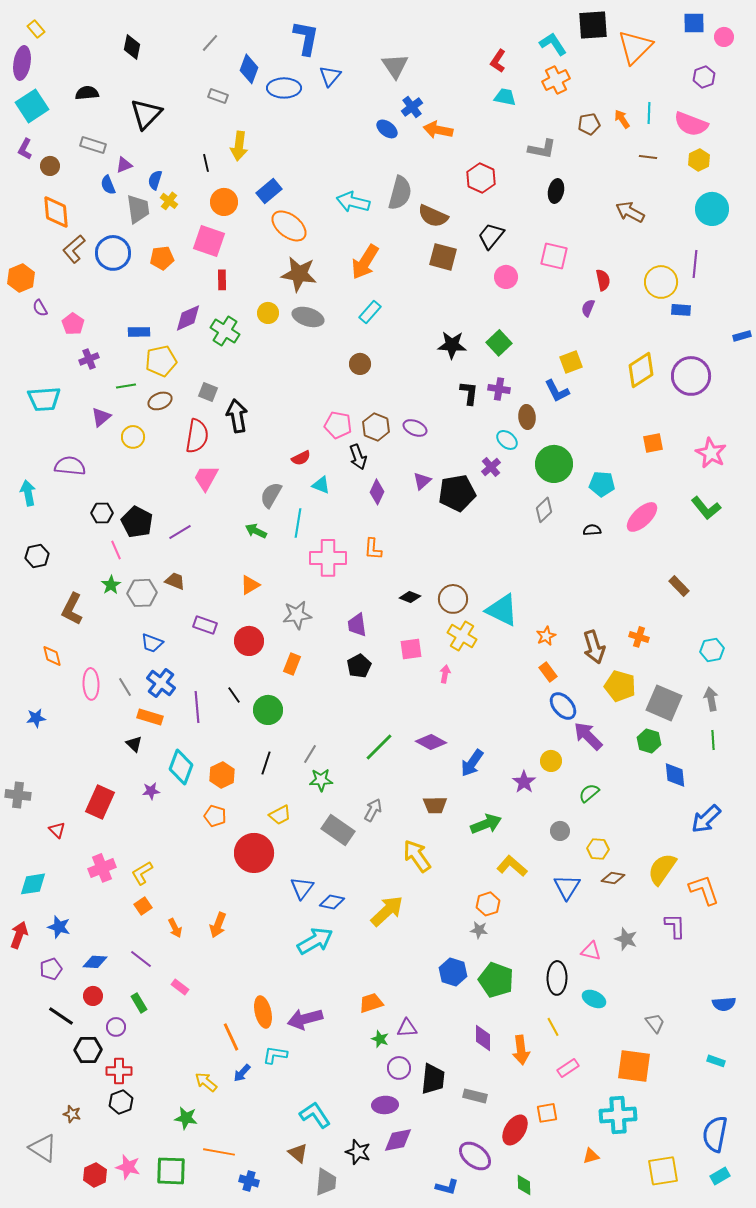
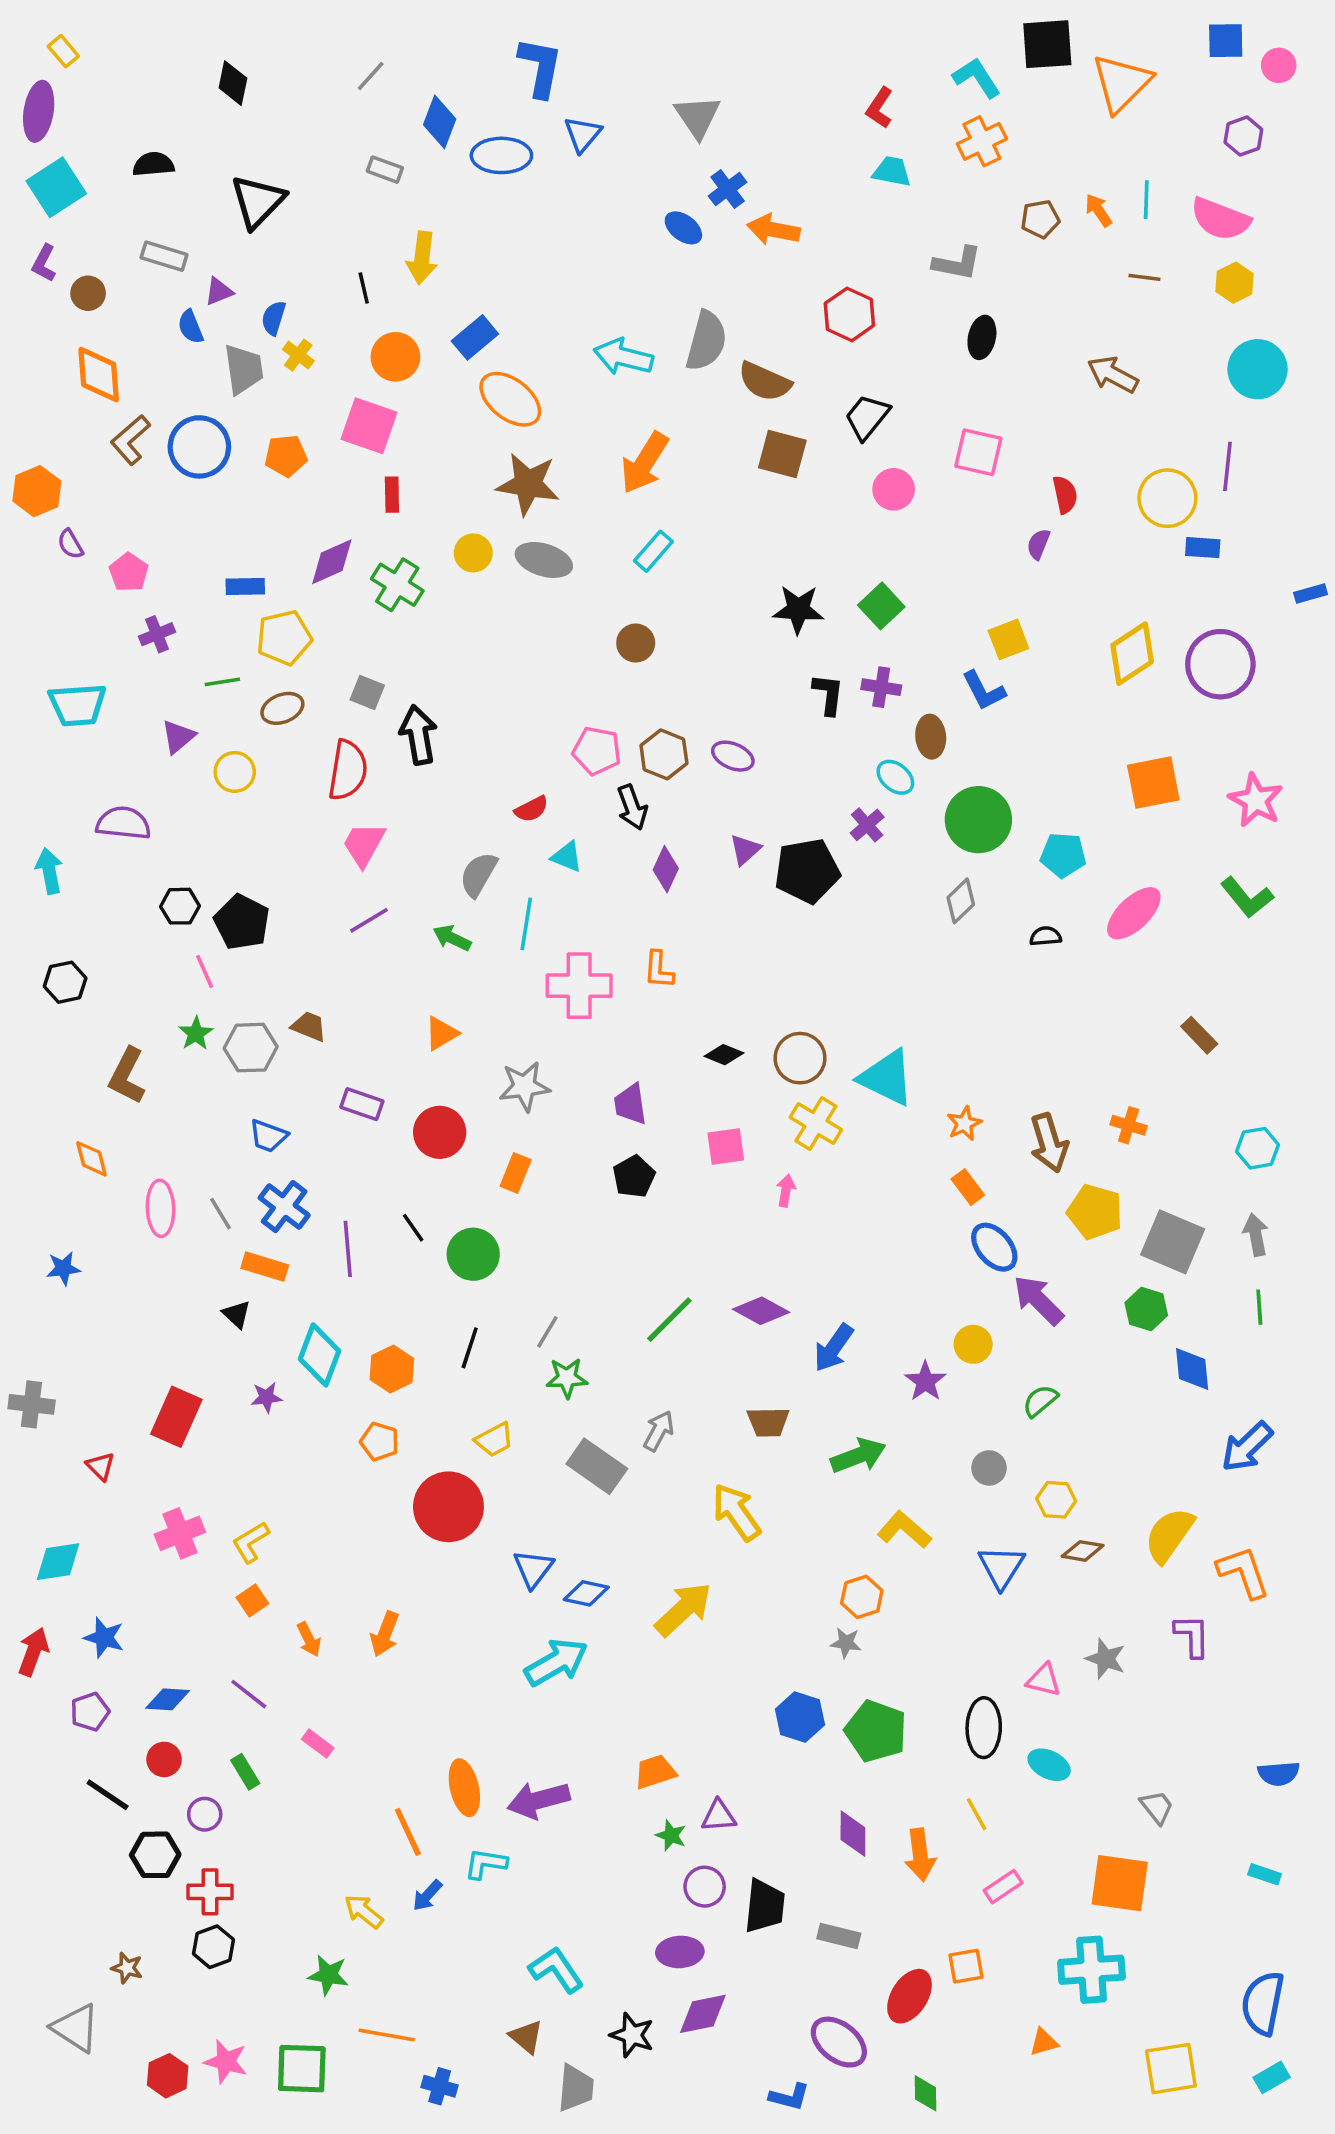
orange square: (653, 443) -> (1153, 783), size x1.5
purple line: (180, 532) -> (369, 920), moved

